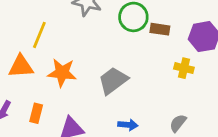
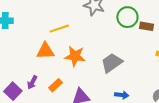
yellow line: (39, 35) -> (59, 29), turned 48
orange rectangle: (36, 113) -> (56, 85), turned 32

